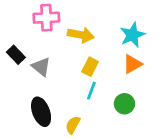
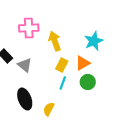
yellow arrow: (81, 35) -> (55, 41), turned -120
orange triangle: (132, 64) -> (83, 63), moved
green circle: (124, 104) -> (88, 82), moved

